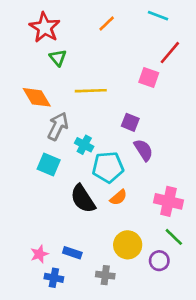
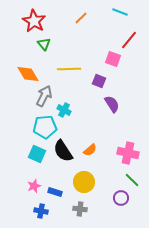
purple square: (130, 122) -> (99, 81), moved
purple semicircle: (143, 150) -> (112, 104), moved
cyan square: (49, 164) -> (37, 154), moved
cyan pentagon: (108, 167) -> (45, 127), moved
yellow circle: (128, 245) -> (84, 182), moved
pink star: (39, 254) -> (34, 186), moved

